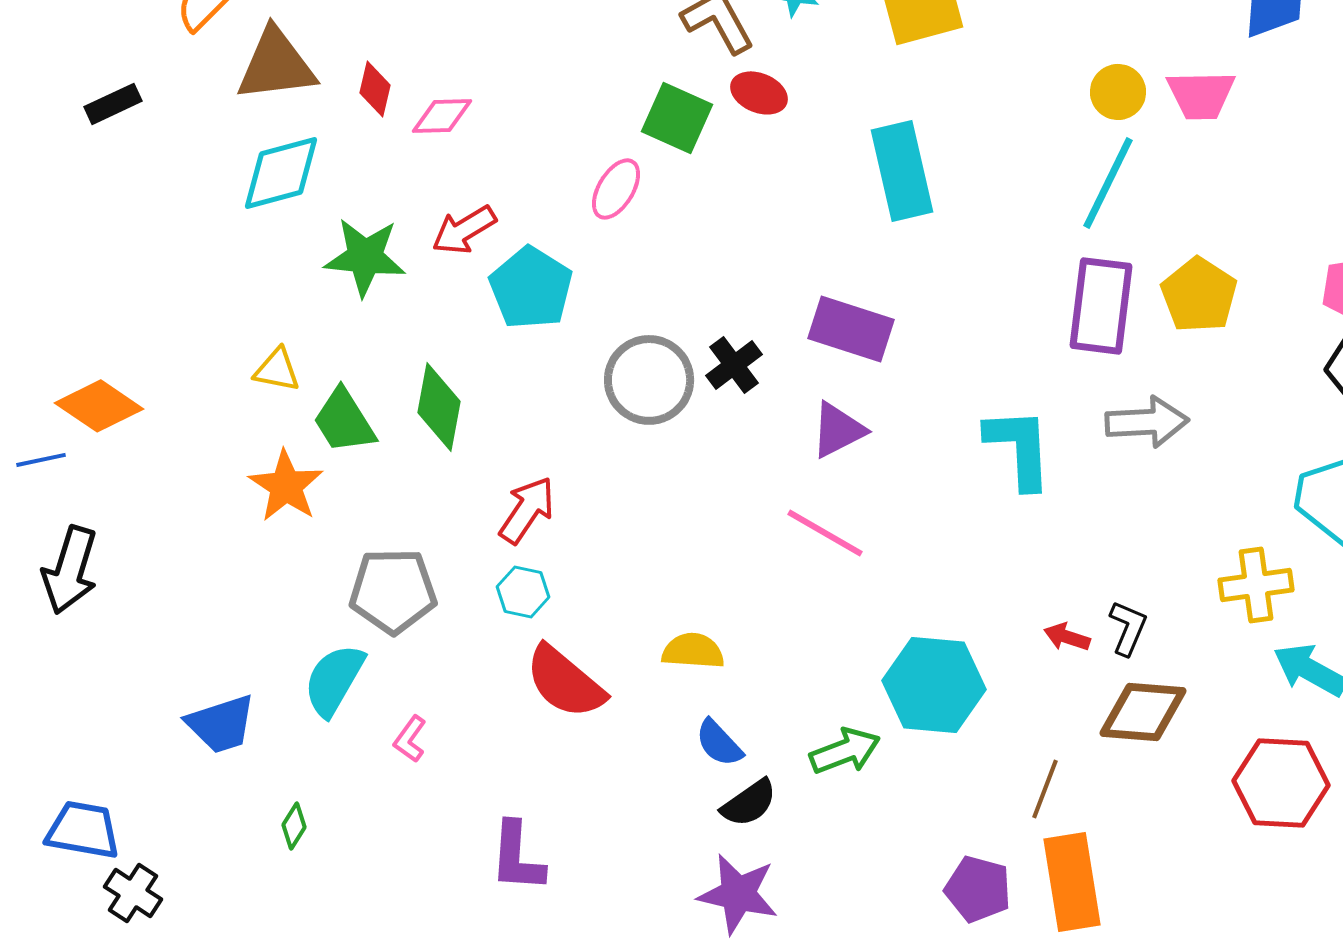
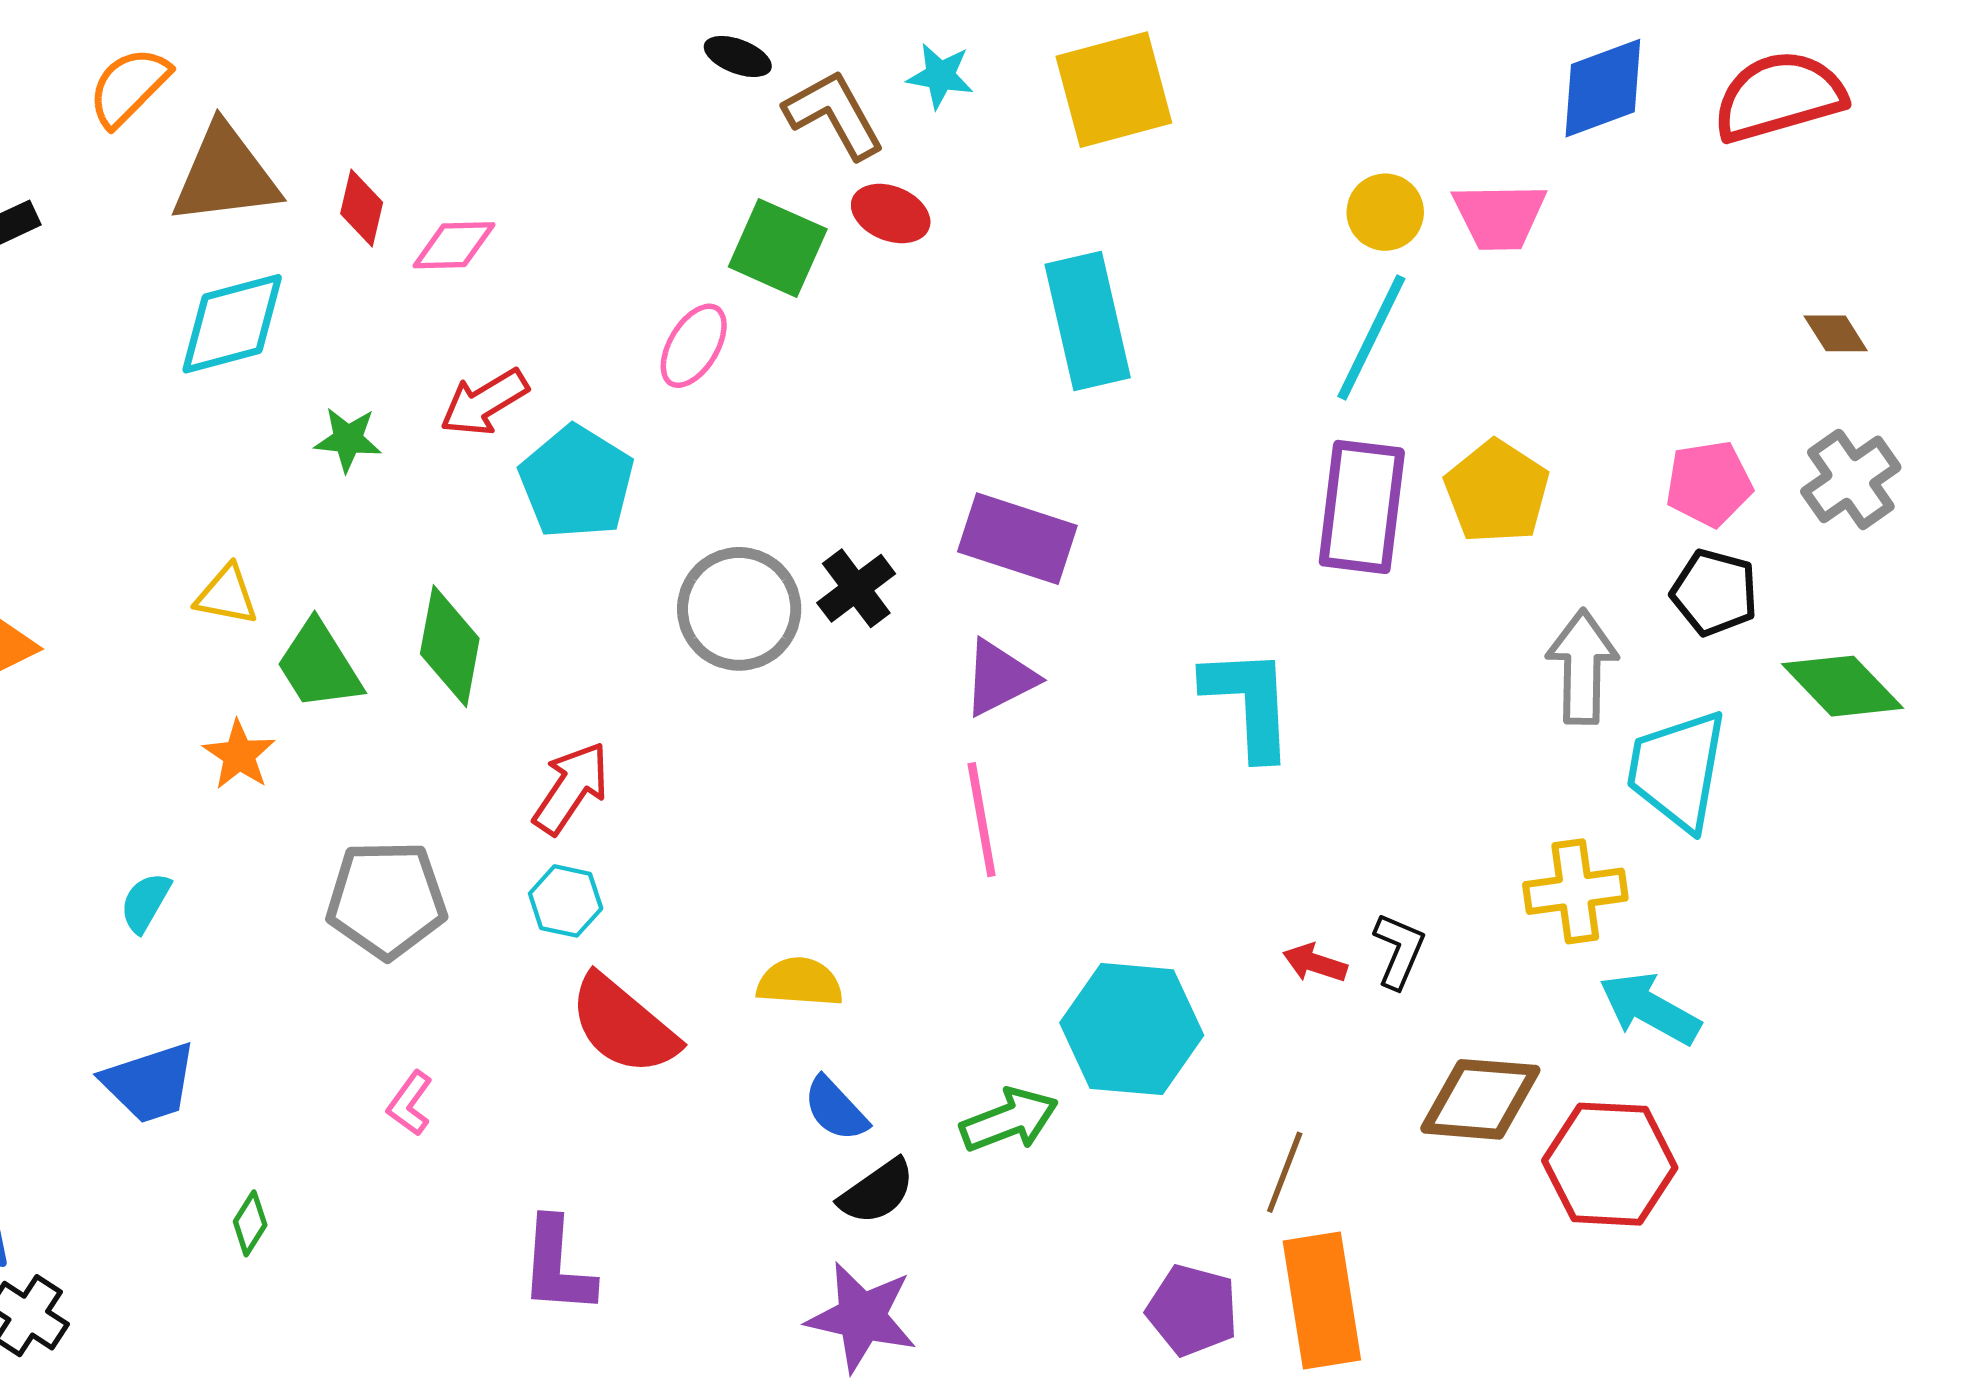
green star: (365, 257) -> (348, 439), size x0.6
gray arrow: (1147, 422) -> (1582, 667), moved, turned -86
orange star: (286, 486) -> (239, 755), size x0.7
pink line: (825, 533) -> (982, 820), turned 50
cyan semicircle: (334, 680) -> (145, 902), moved, size x0.6
brown diamond: (1143, 712) -> (1480, 1099), moved

